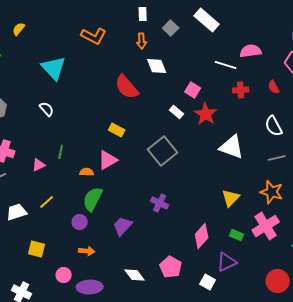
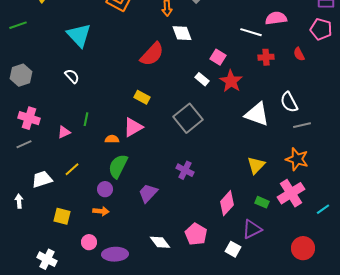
red semicircle: (127, 87) -> (152, 54), turned -96
white semicircle: (274, 126) -> (289, 102), moved
orange arrow: (87, 251) -> (101, 211), moved

